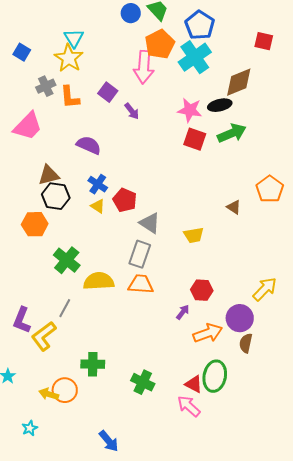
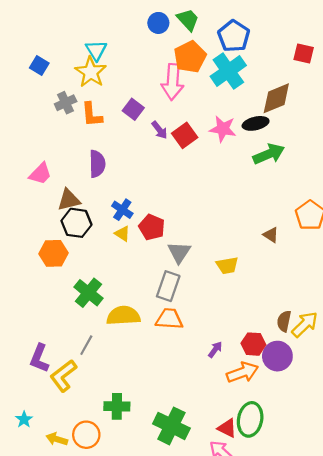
pink trapezoid: (28, 126) -> (40, 174), moved, size x0.7
red square: (195, 139) -> (185, 135), moved, turned 35
purple semicircle: (89, 145) -> (97, 164), moved, turned 65
gray triangle: (150, 223) -> (179, 252), turned 30
red hexagon: (202, 290) -> (253, 344), moved
brown semicircle: (246, 343) -> (284, 321), moved
green cross: (143, 382) -> (171, 426), size x1.4
yellow arrow: (49, 394) -> (57, 439), moved

